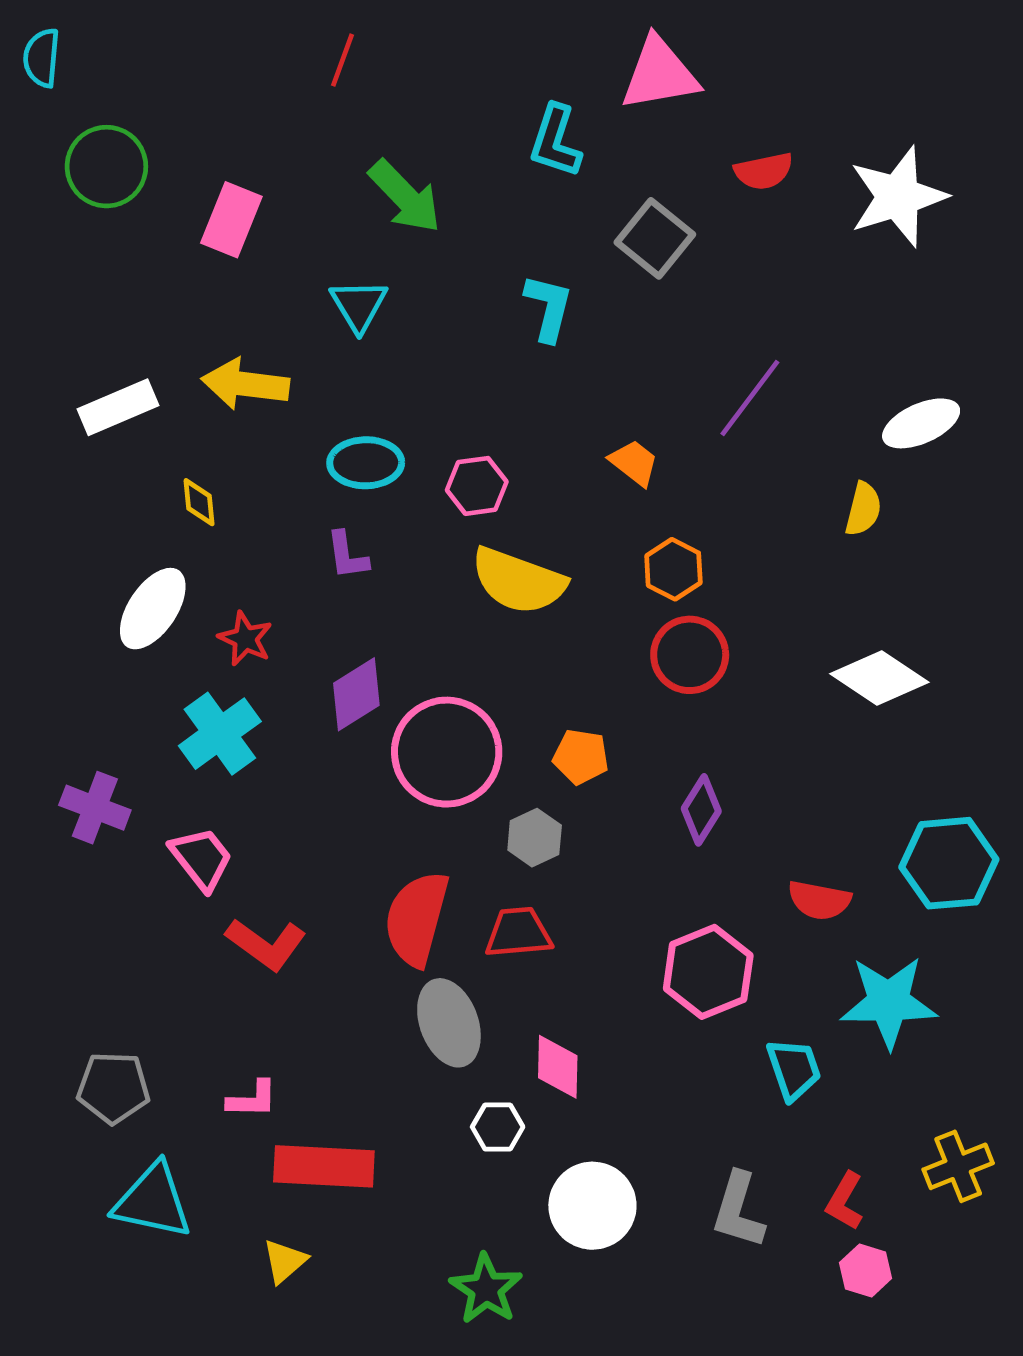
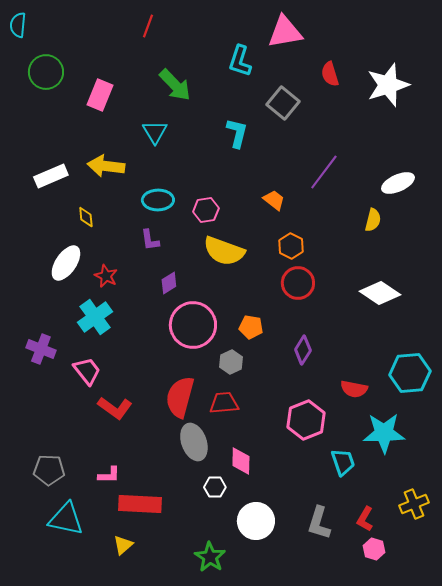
red semicircle: (764, 171) -> (330, 74), turned 85
purple diamond: (356, 694) -> (169, 283), moved, size x0.7

